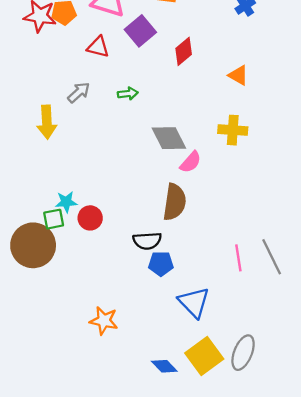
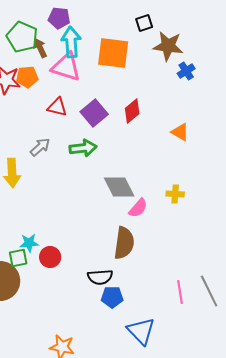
purple square: (140, 31) -> (94, 113), moved
green arrow: (128, 94) -> (83, 148), size x1.5
yellow cross: (233, 130) -> (175, 194), moved, size x0.7

